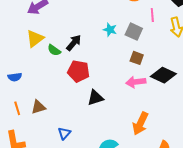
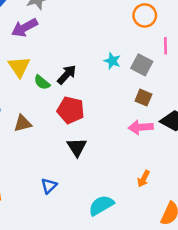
yellow triangle: (35, 39) -> (19, 67), turned -30
black triangle: (95, 98) -> (77, 147), moved, turned -48
brown triangle: (38, 107) -> (23, 123), moved
orange arrow: (140, 123) -> (144, 179), size x0.6

